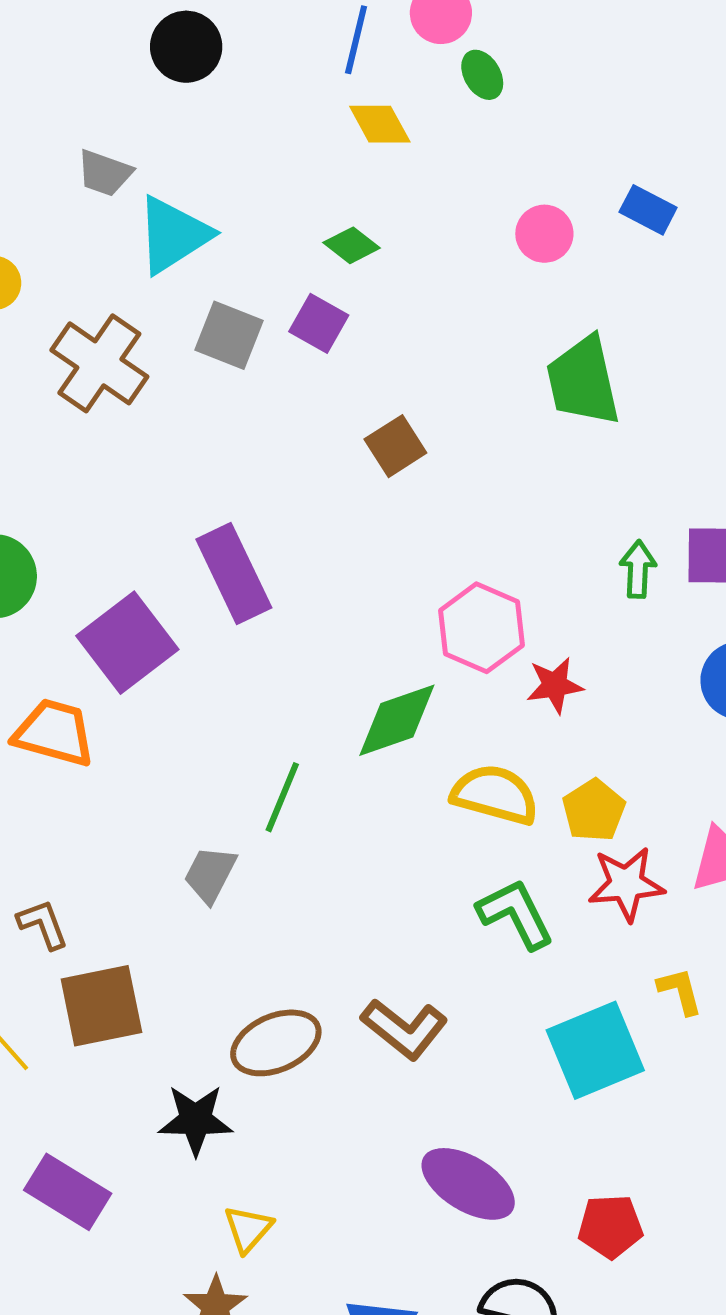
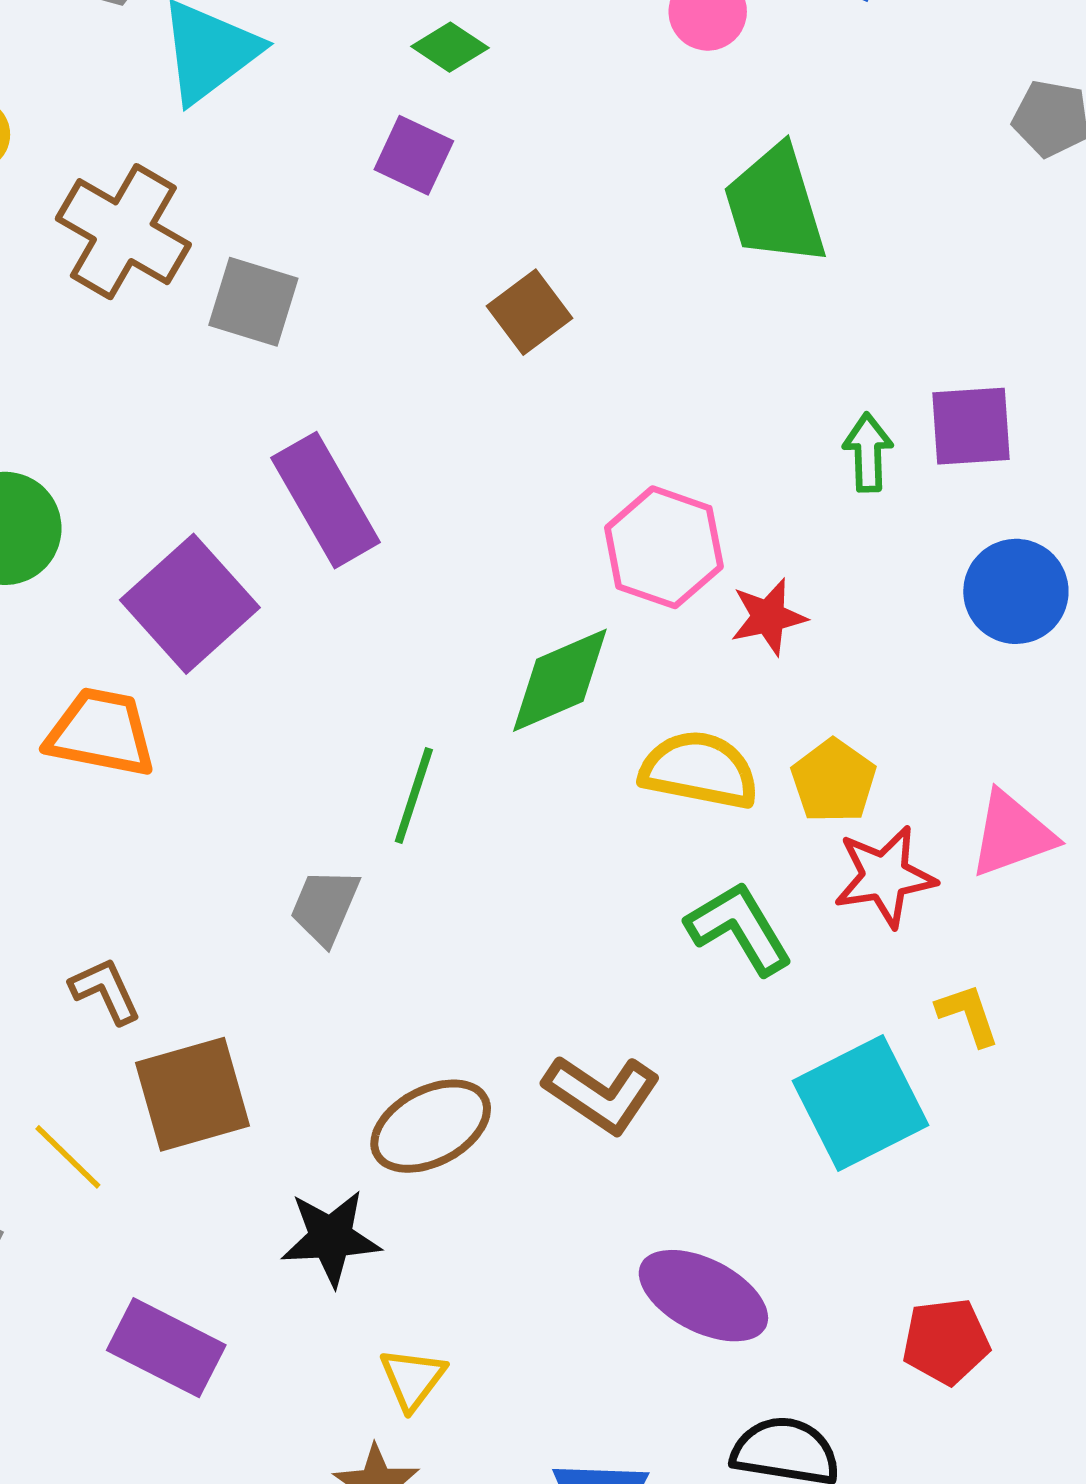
gray square: (229, 335) -> (253, 302), moved
red pentagon: (610, 1226) -> (946, 1341), moved

